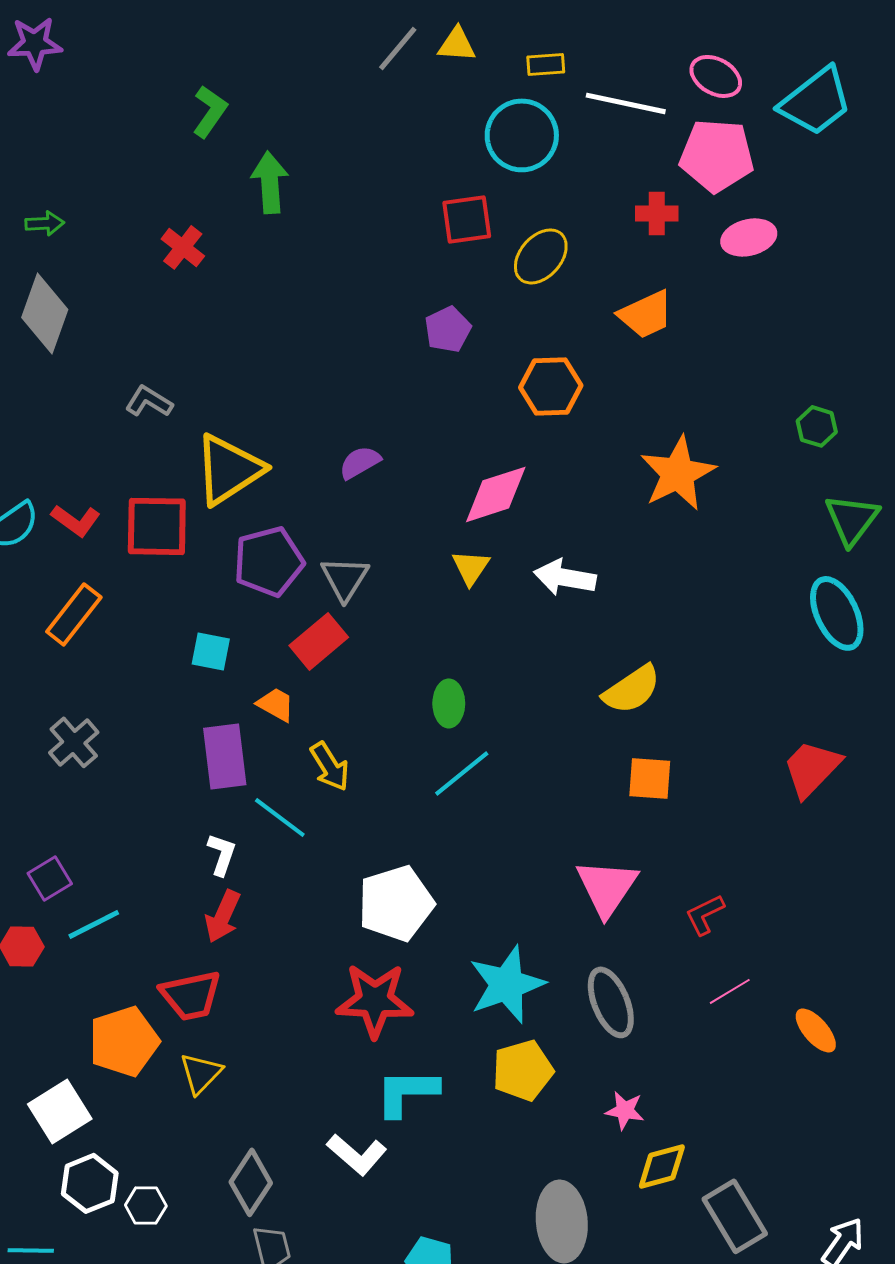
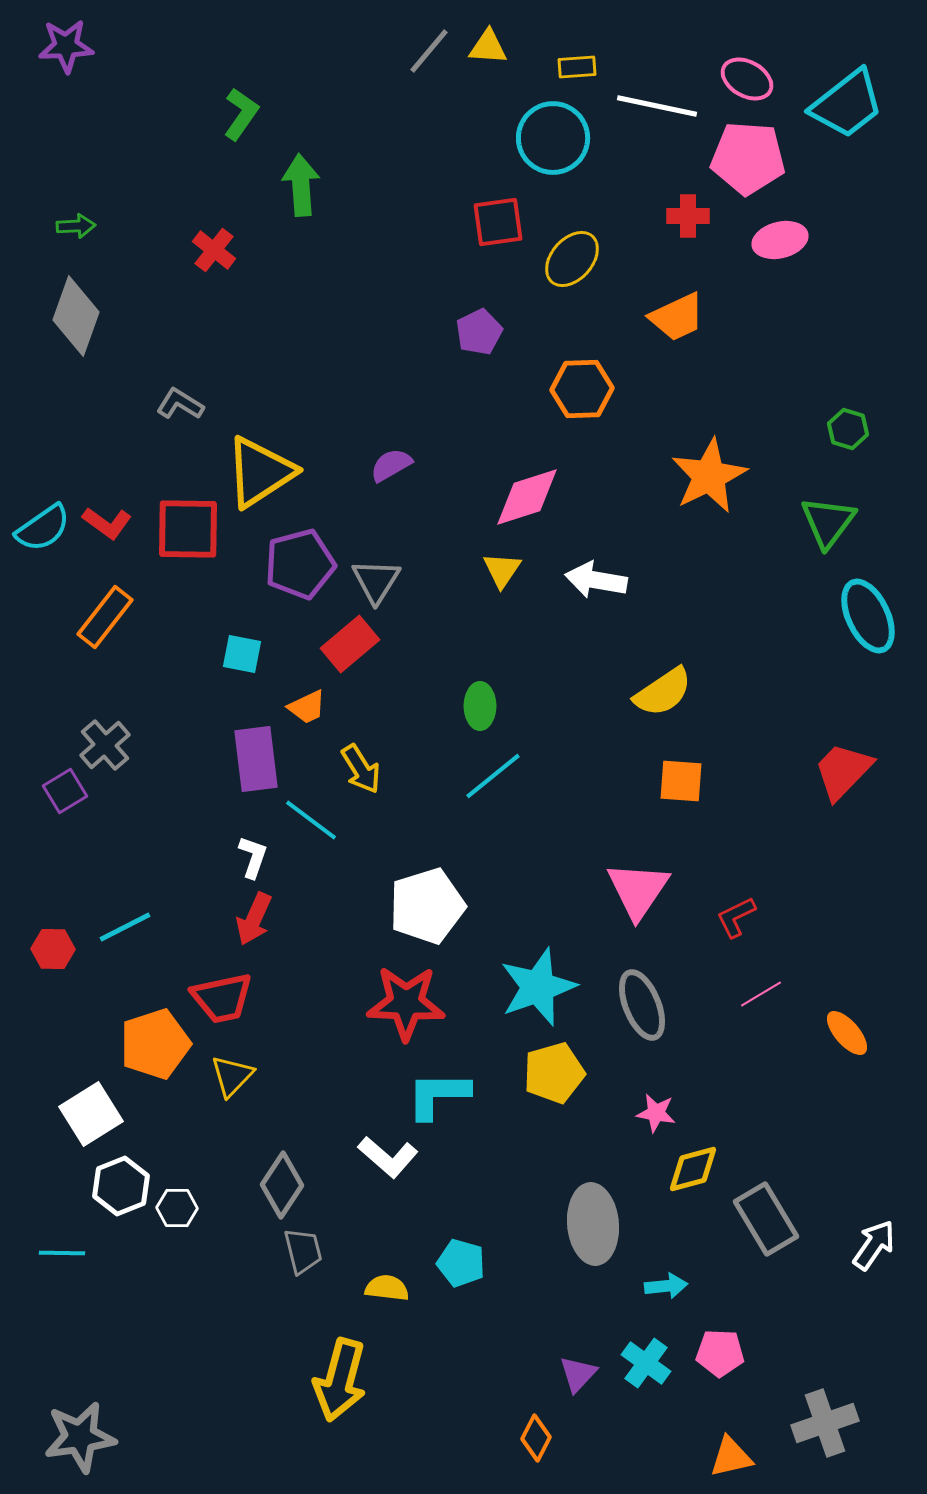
green triangle: (852, 519) -> (828, 522), moved
orange trapezoid: (276, 704) -> (307, 707), turned 126
purple square: (50, 878) -> (65, 791), moved

